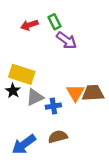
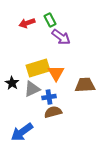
yellow rectangle: (22, 74) -> (38, 68), moved, turned -35
orange triangle: (75, 93) -> (56, 73), moved
brown semicircle: (58, 137) -> (53, 112), moved

